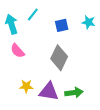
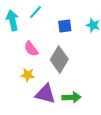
pink semicircle: (18, 51) -> (31, 49), moved
yellow star: (26, 86) -> (28, 75), moved

